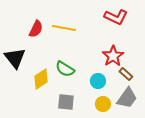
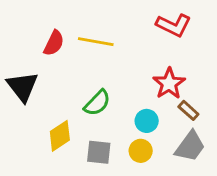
green semicircle: (65, 69) -> (97, 103), turned -78
yellow diamond: (41, 79) -> (60, 136), moved
yellow circle: (103, 104) -> (141, 151), moved

